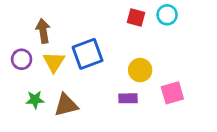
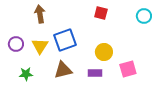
cyan circle: (167, 15) -> (144, 16), moved
brown arrow: (43, 31) -> (40, 14), moved
brown triangle: (66, 105) -> (63, 70), moved

